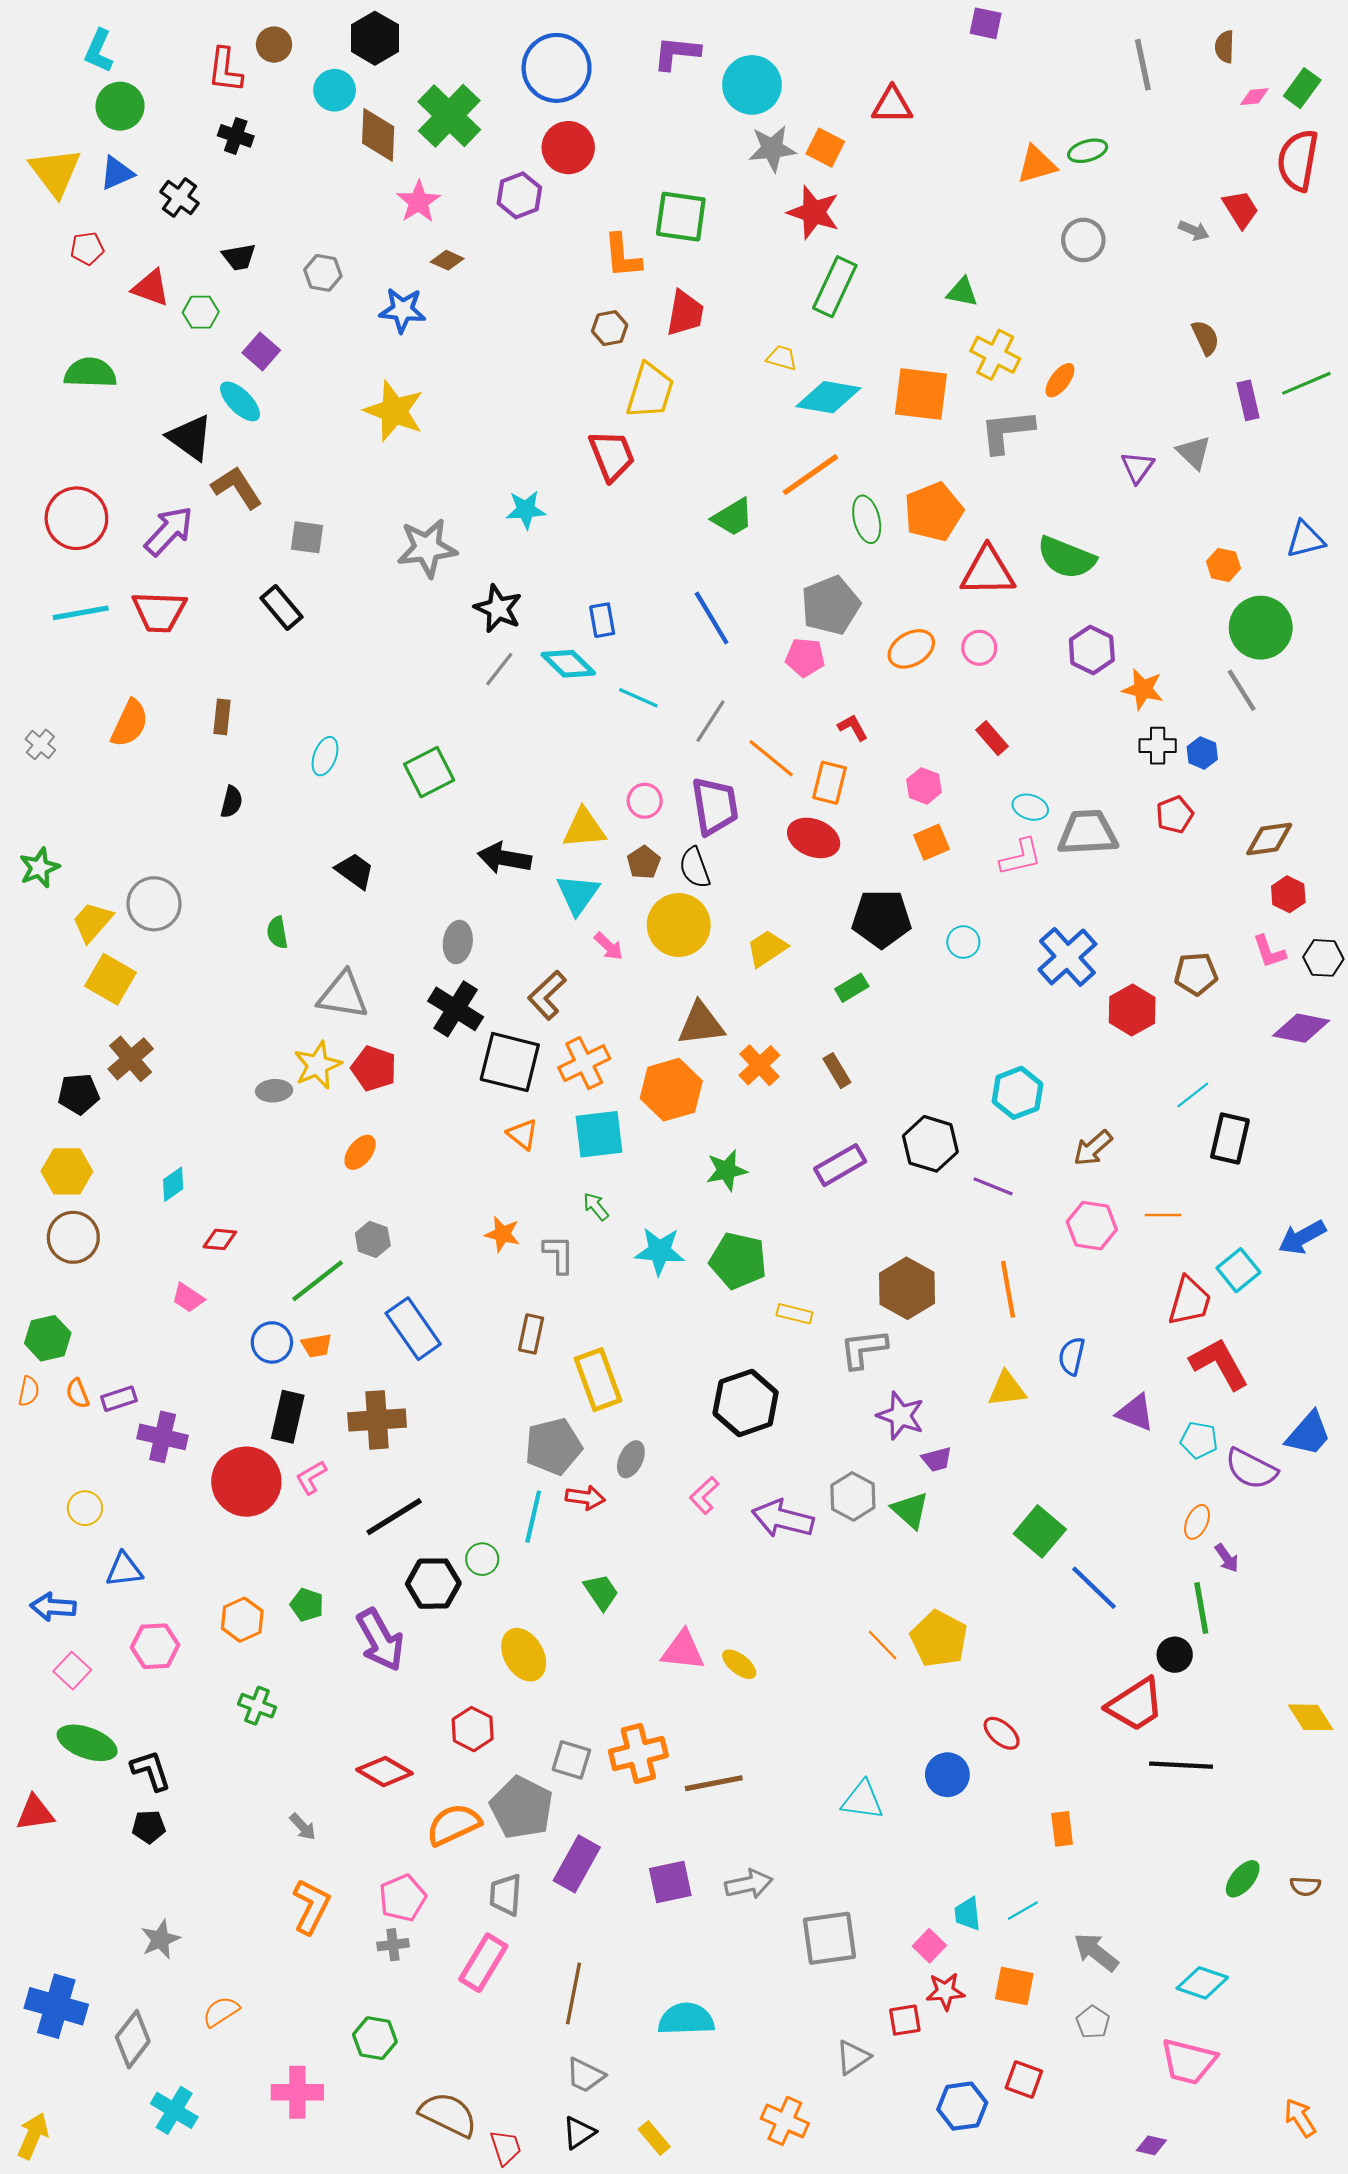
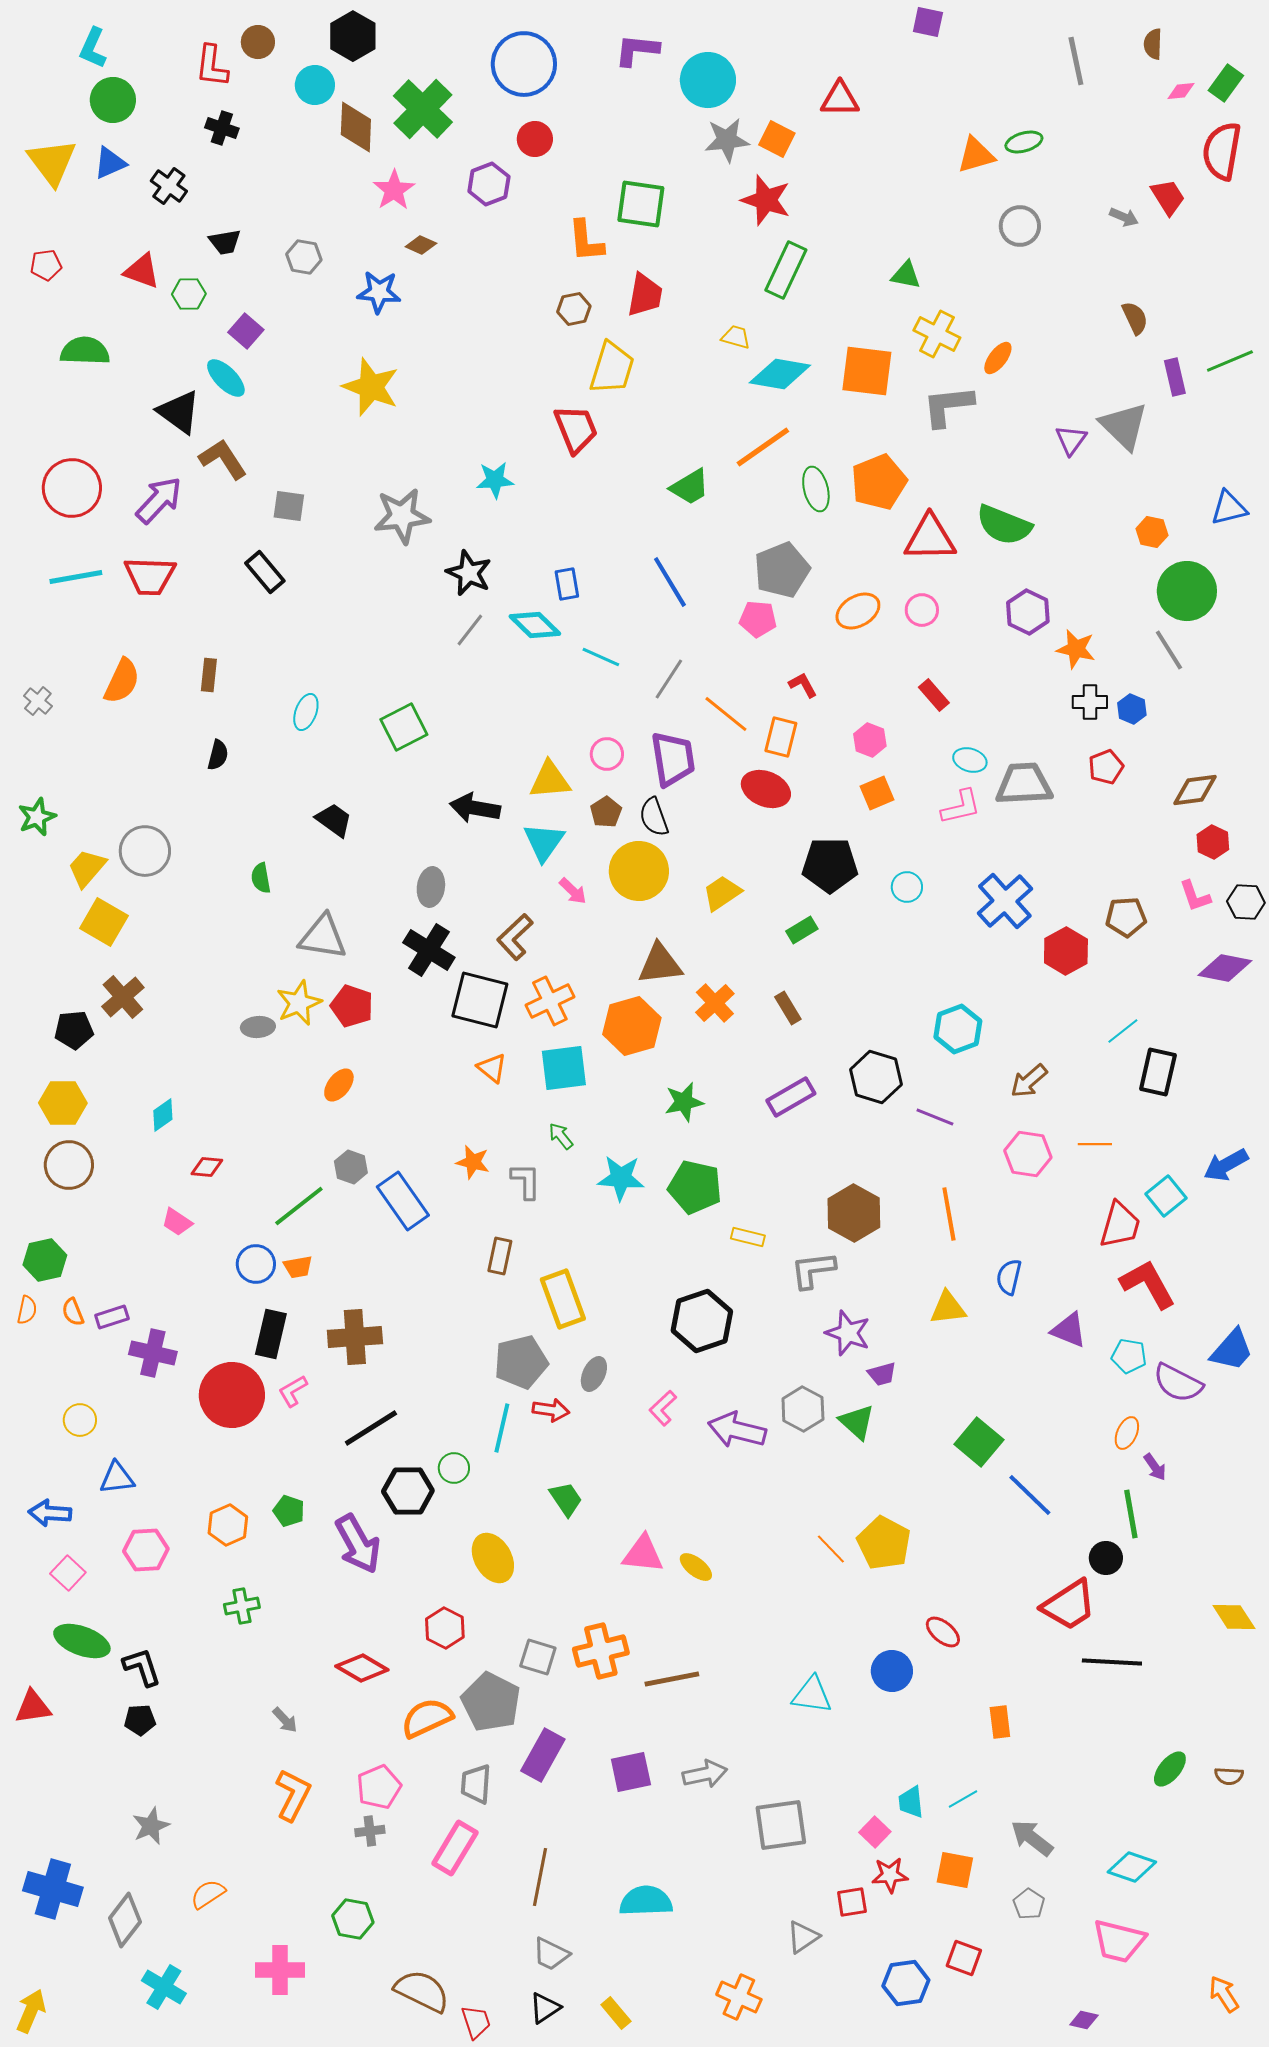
red circle: (568, 148) -> (535, 139), size x0.7
red pentagon: (87, 248) -> (46, 265), moved
gray triangle: (1194, 452) -> (1124, 426), size x1.5
blue rectangle: (413, 1329) -> (403, 1201), moved
green cross: (257, 1706) -> (242, 1606), turned -32

